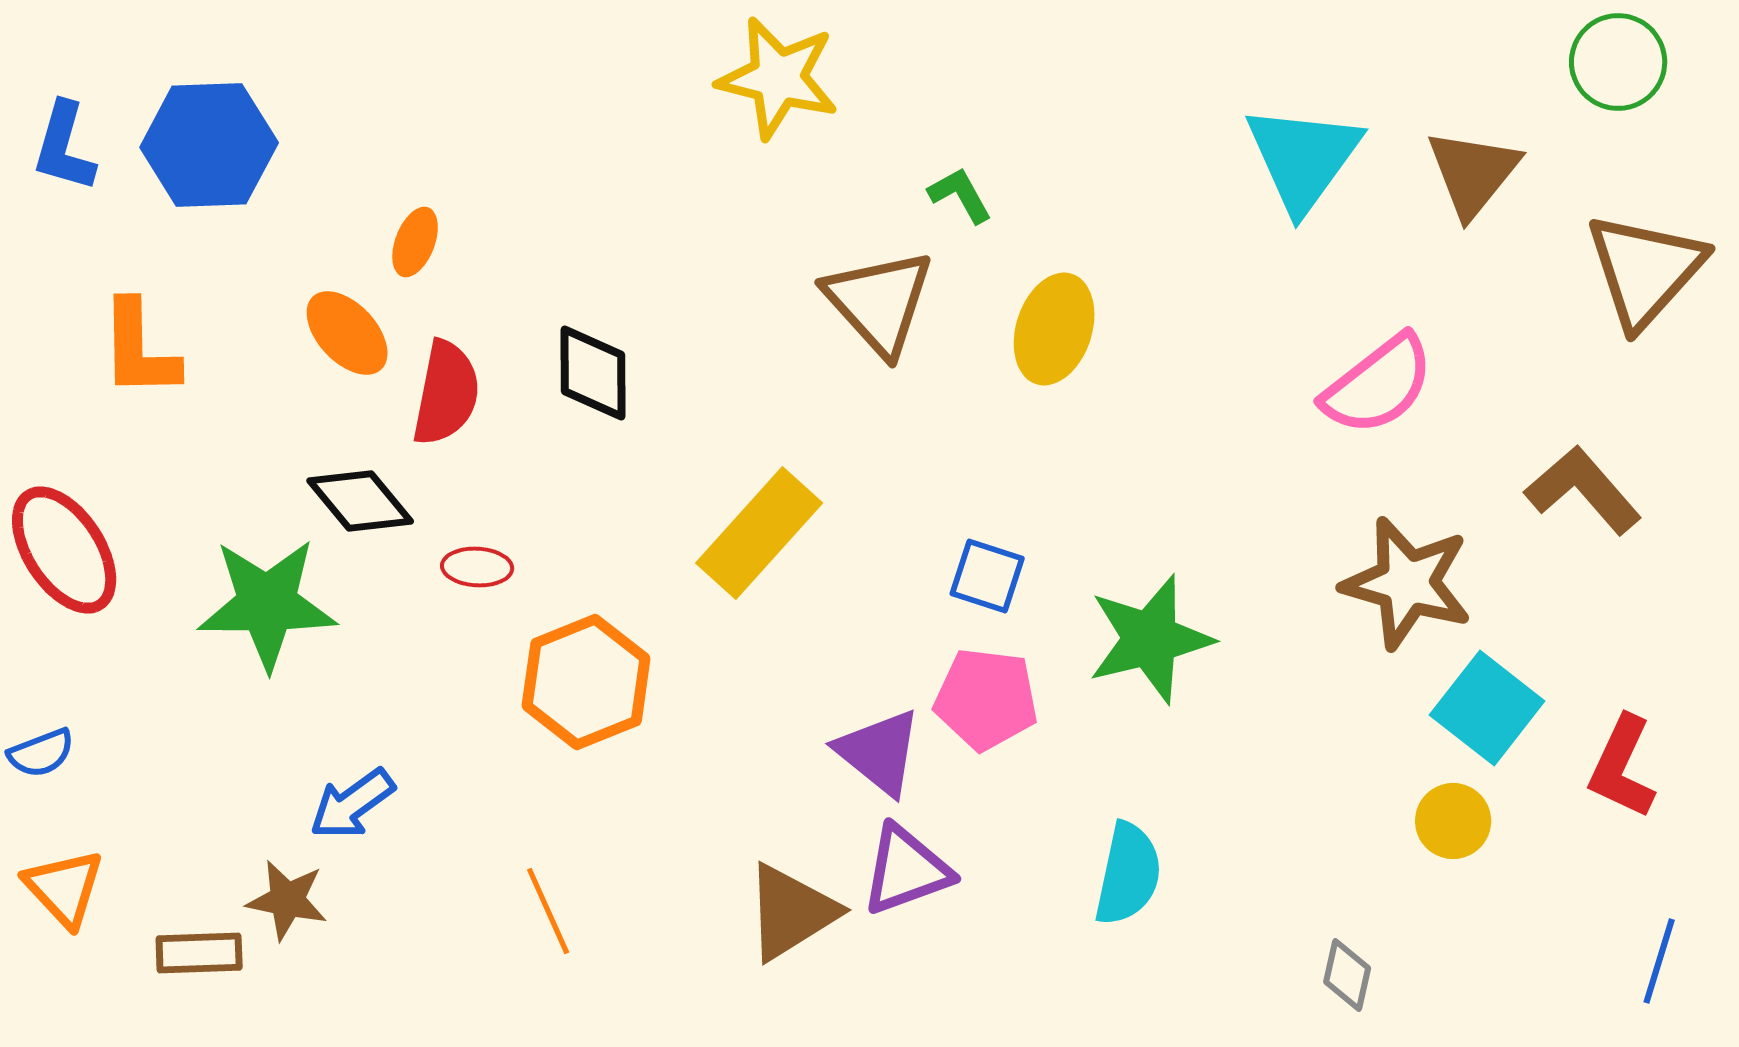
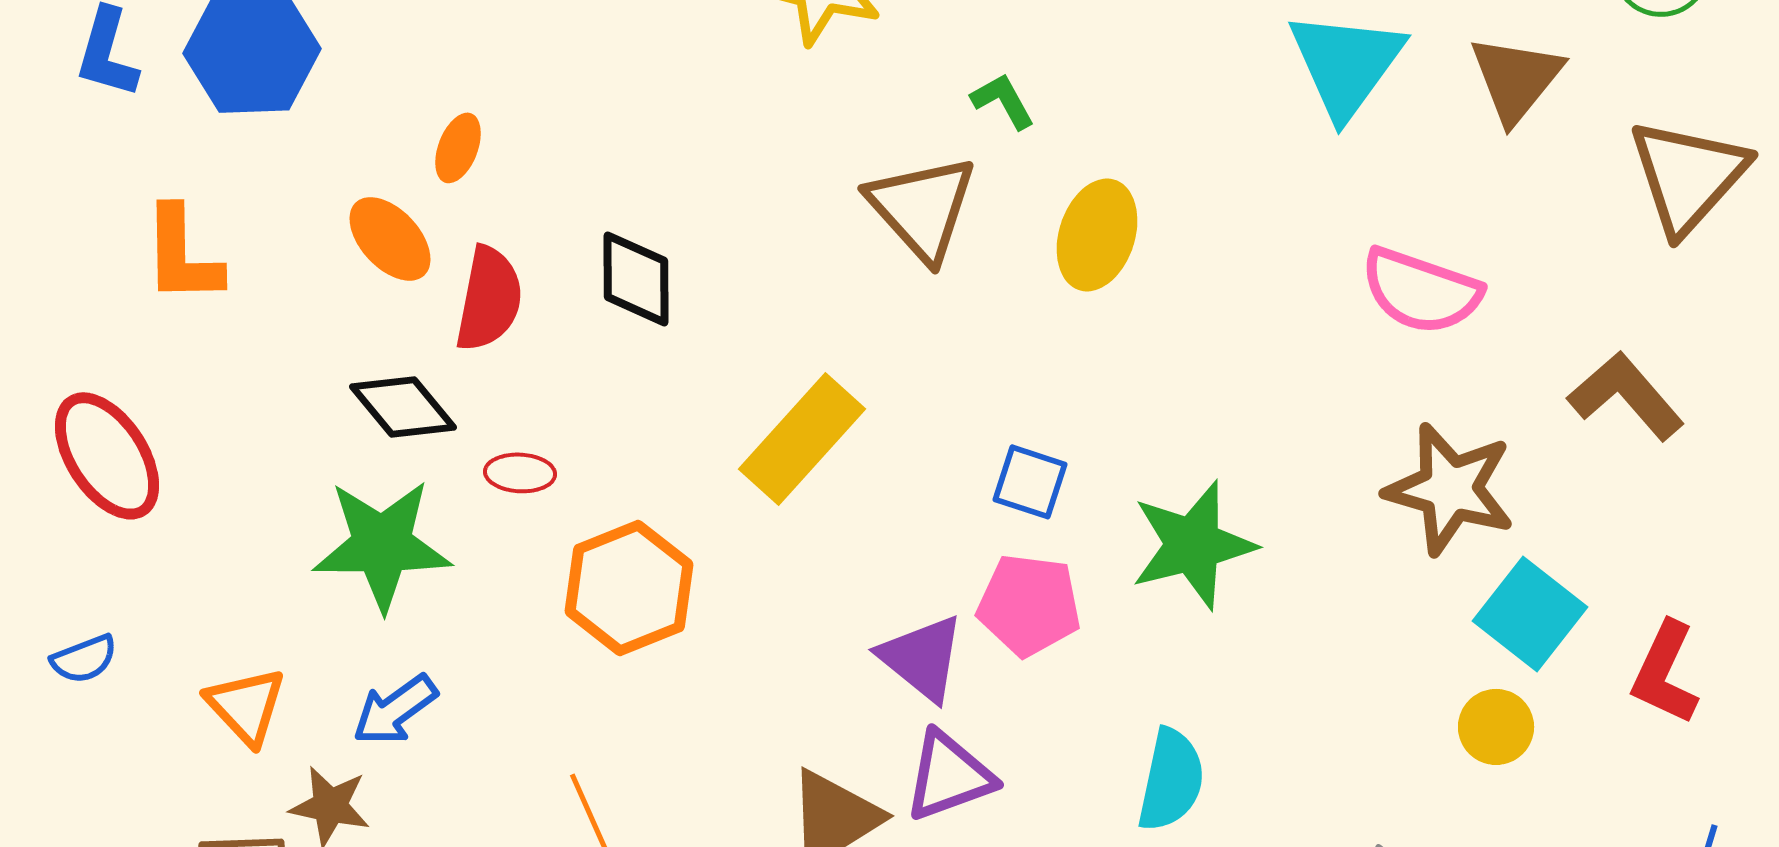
pink semicircle: (1378, 385) -> (1421, 291), turned 57
green star: (267, 604) -> (382, 545), moved
orange triangle: (64, 888) -> (246, 706), moved

